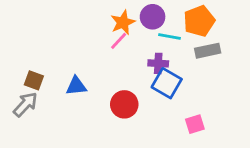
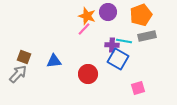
orange star: (123, 22) -> (87, 16), turned -30
cyan line: (169, 37) -> (124, 41), moved

